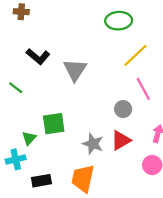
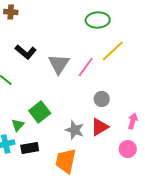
pink line: (143, 89) -> (86, 67), moved, turned 65
green square: (54, 124) -> (40, 112), turned -30
black rectangle: (41, 181) -> (30, 148), moved

